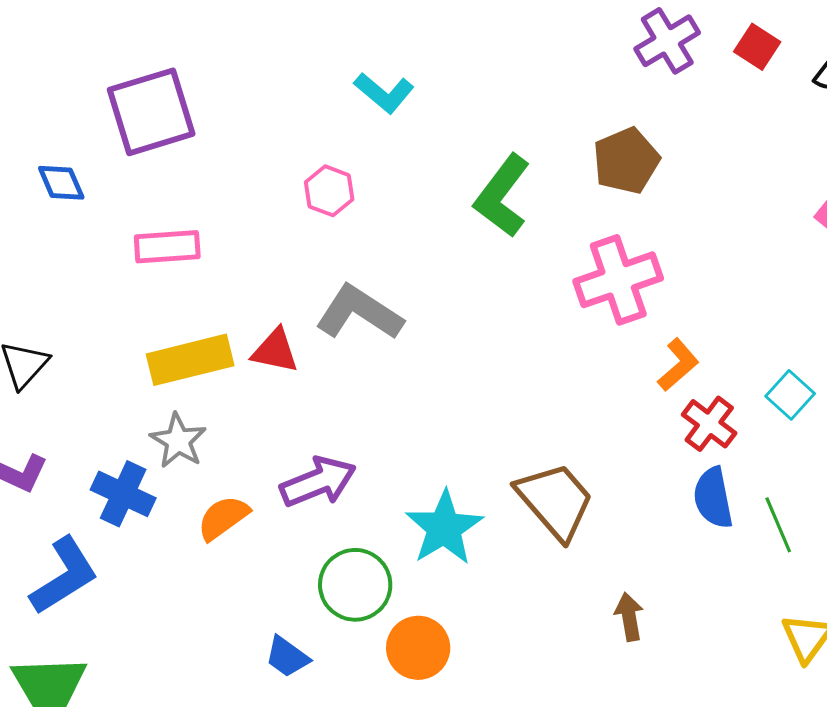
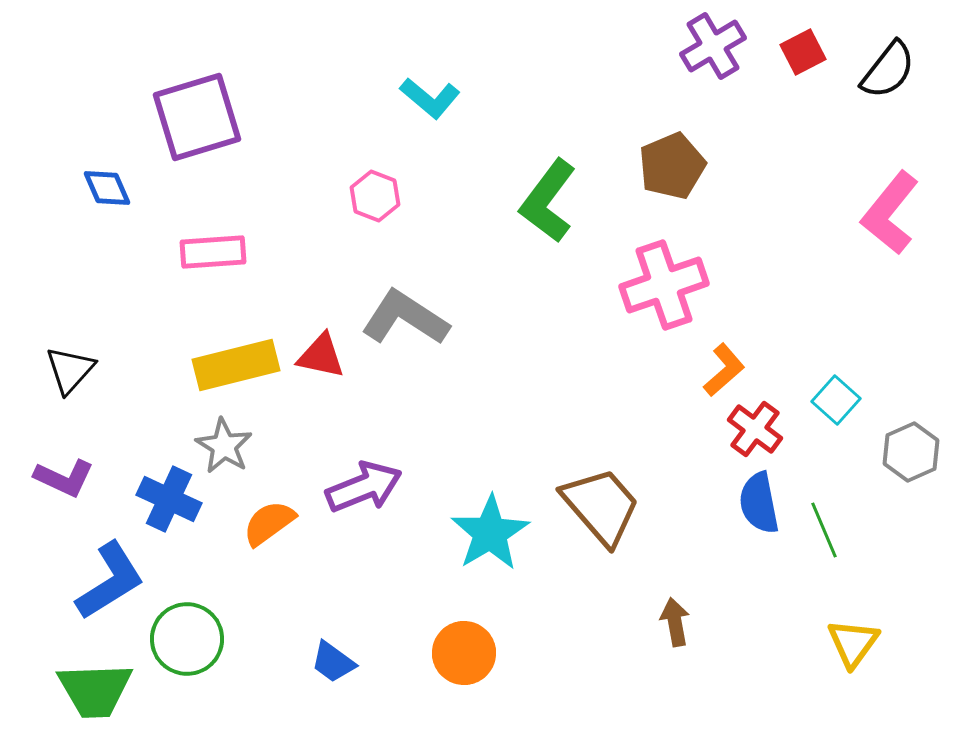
red square: (757, 47) -> (803, 52), turned 30
green circle: (355, 585) -> (187, 639), moved

